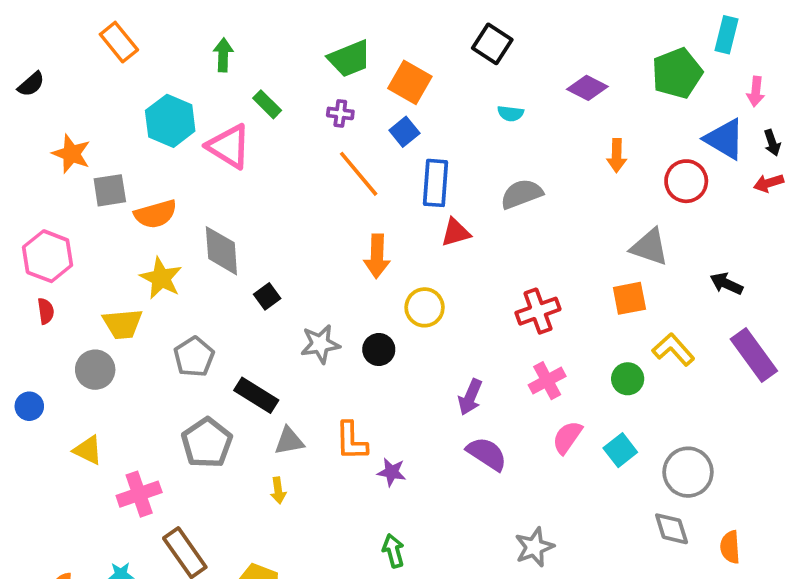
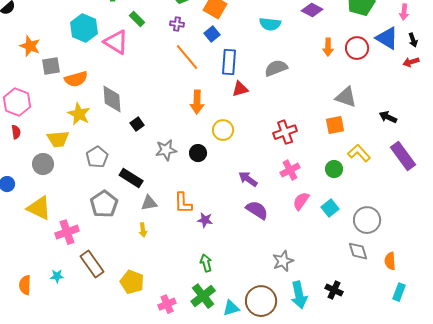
cyan semicircle: (511, 113) -> (270, 24), size x1.5
red circle: (686, 181) -> (357, 48), moved
purple arrow: (470, 397) -> (248, 179), turned 102
yellow triangle: (88, 450) -> (39, 208), size x1.5

